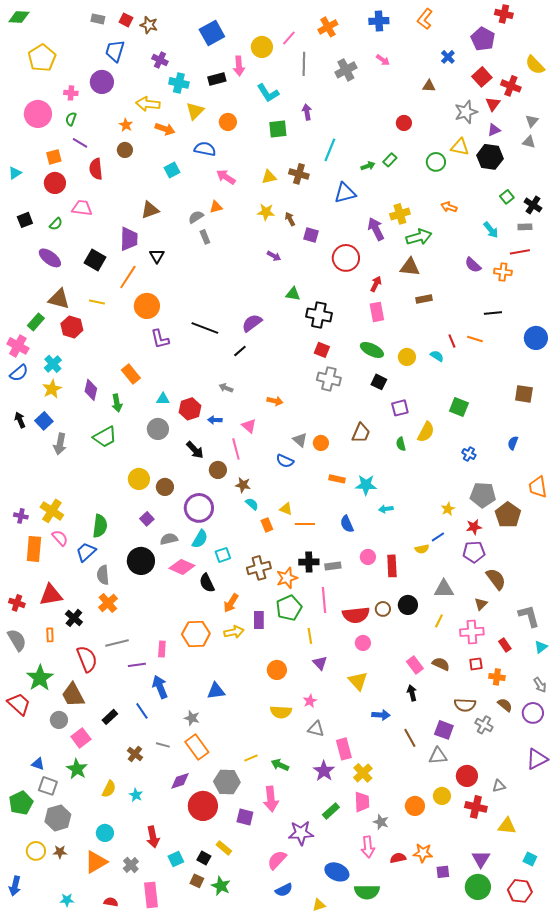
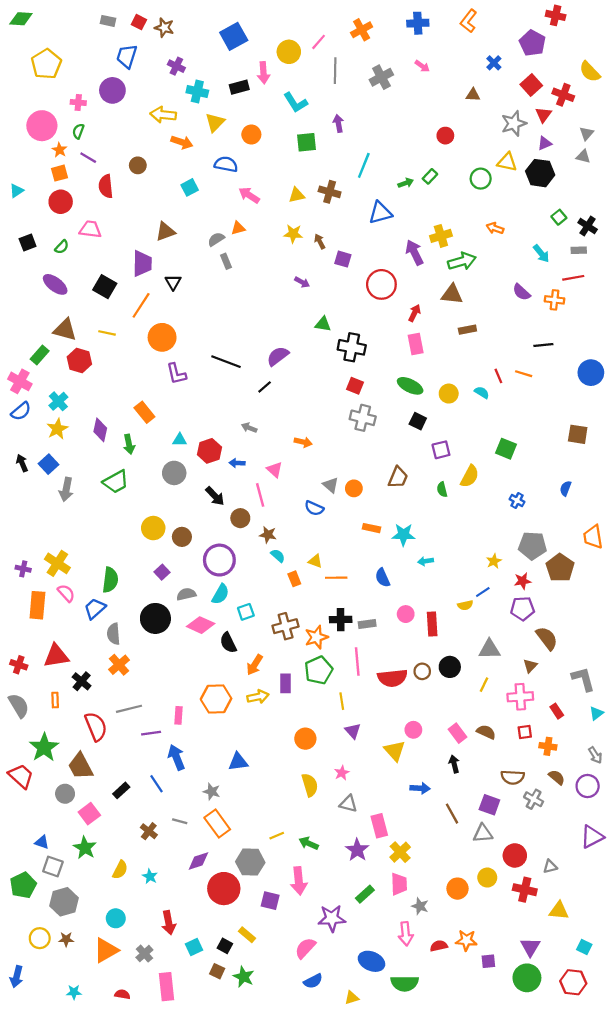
orange star: (126, 125) -> (60, 150), moved
pink circle: (363, 643) -> (413, 730), moved
yellow semicircle: (281, 712) -> (310, 785), turned -110

